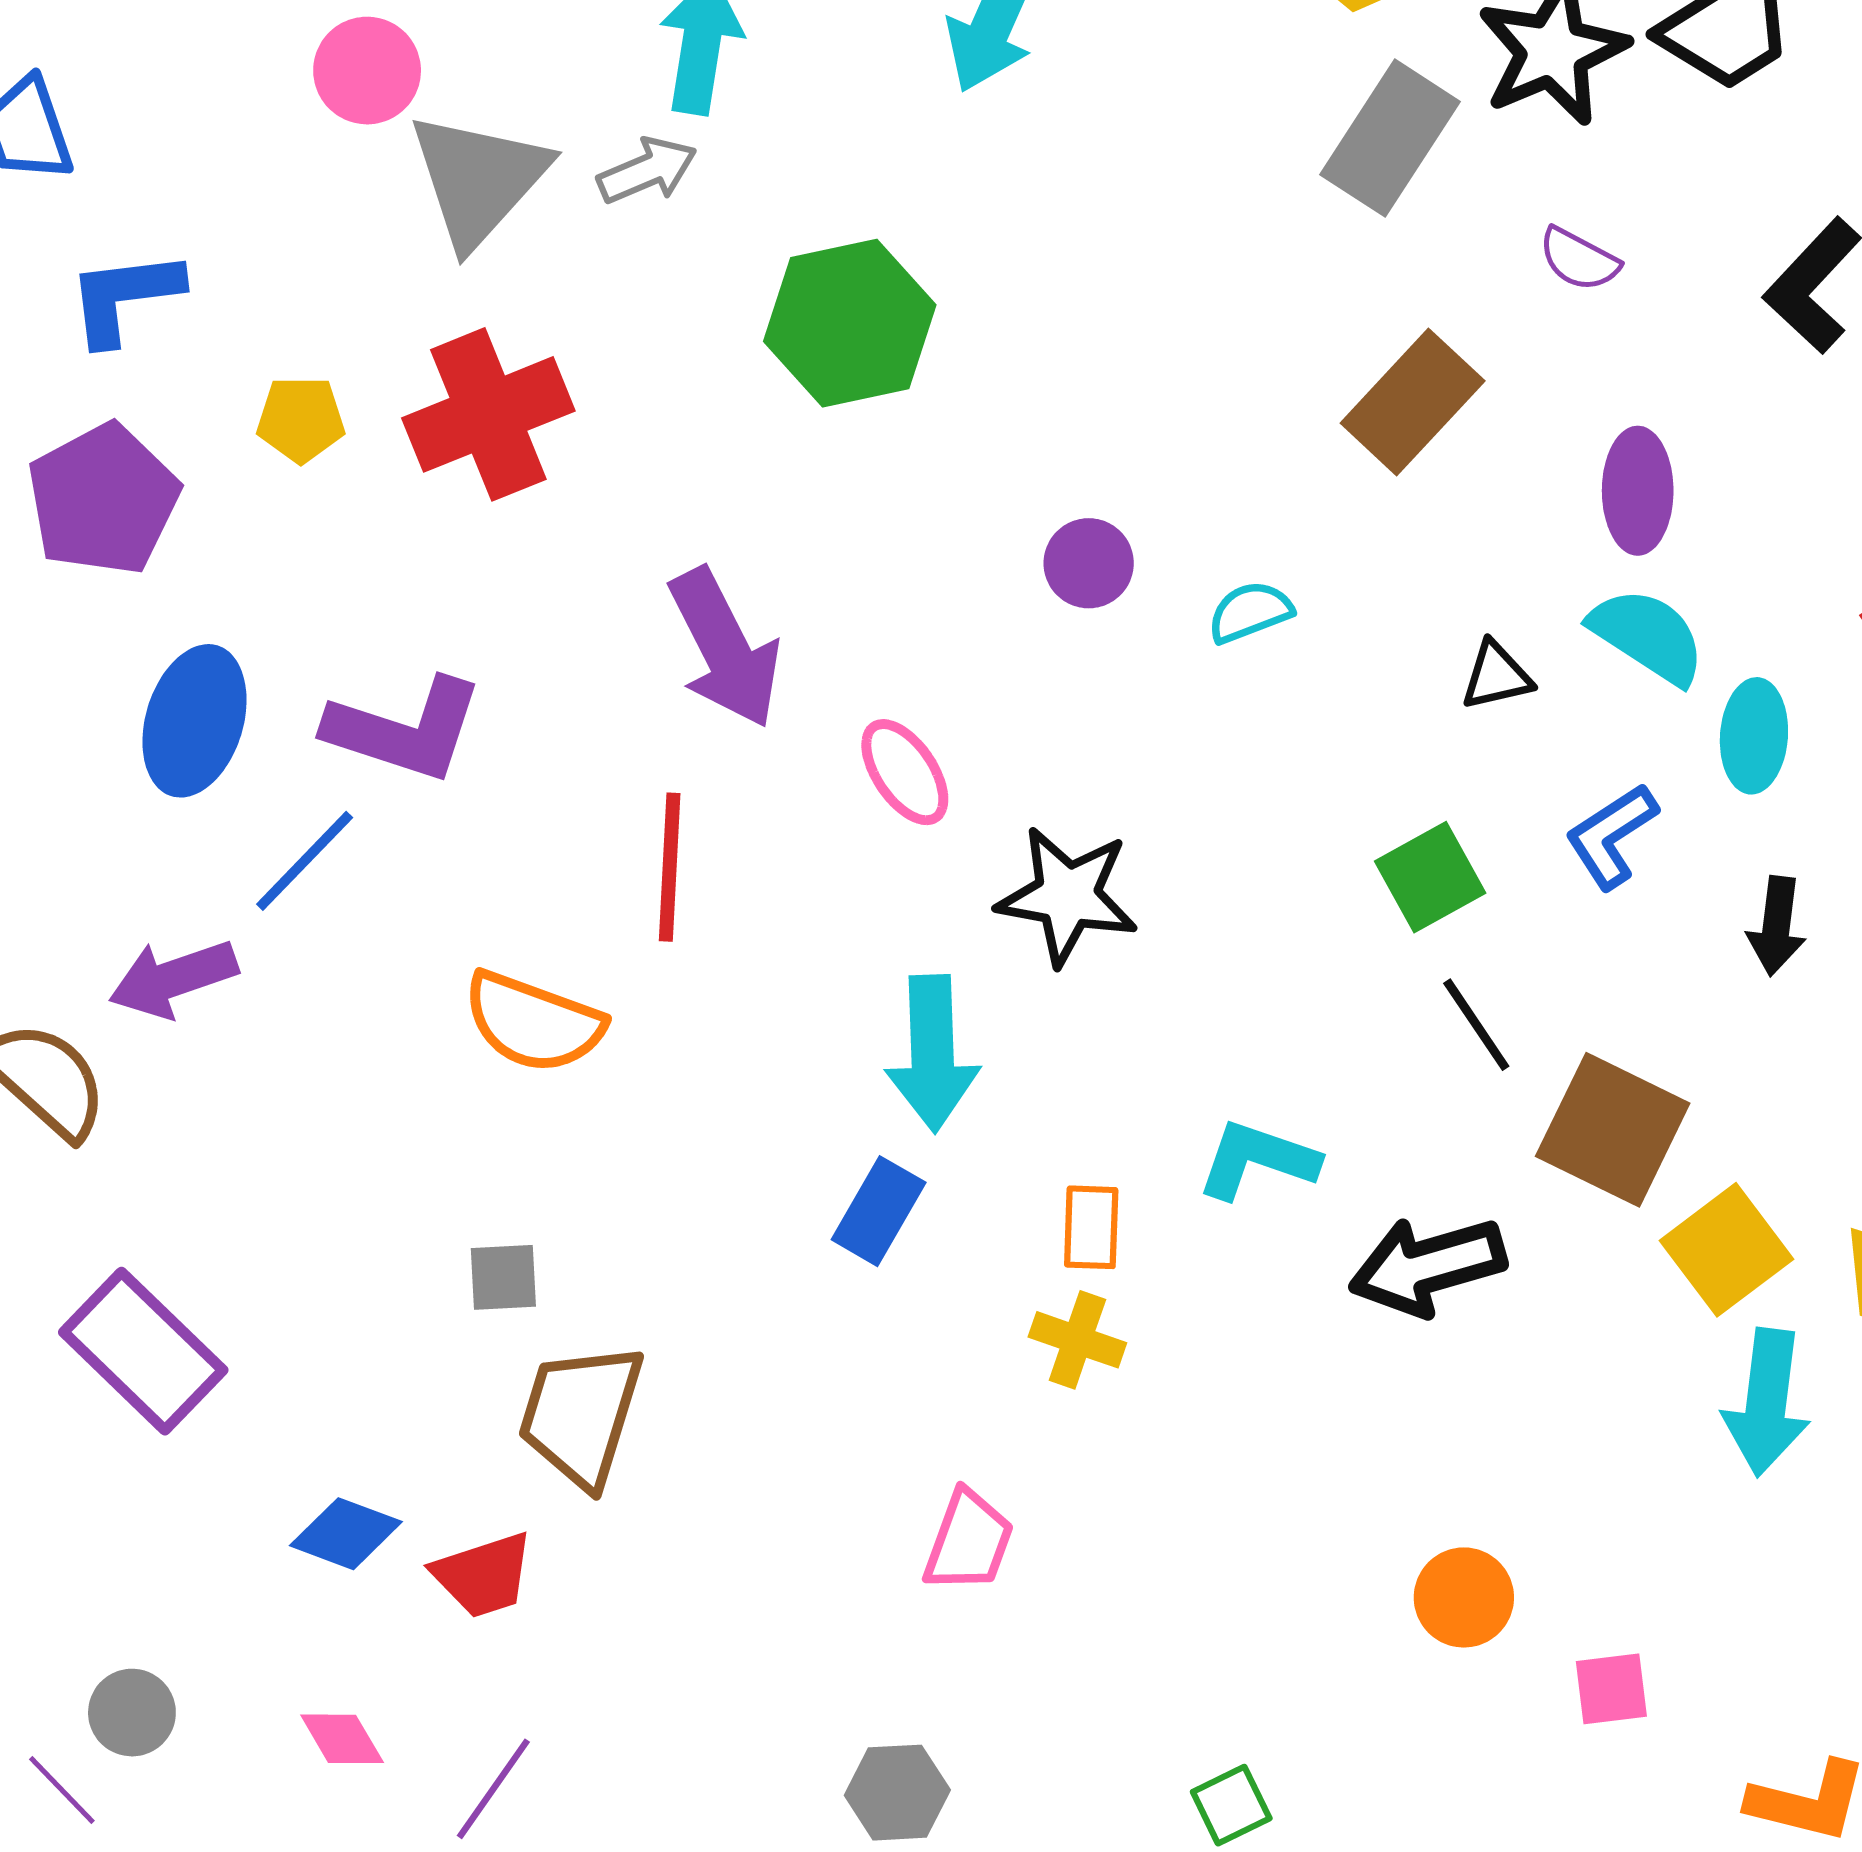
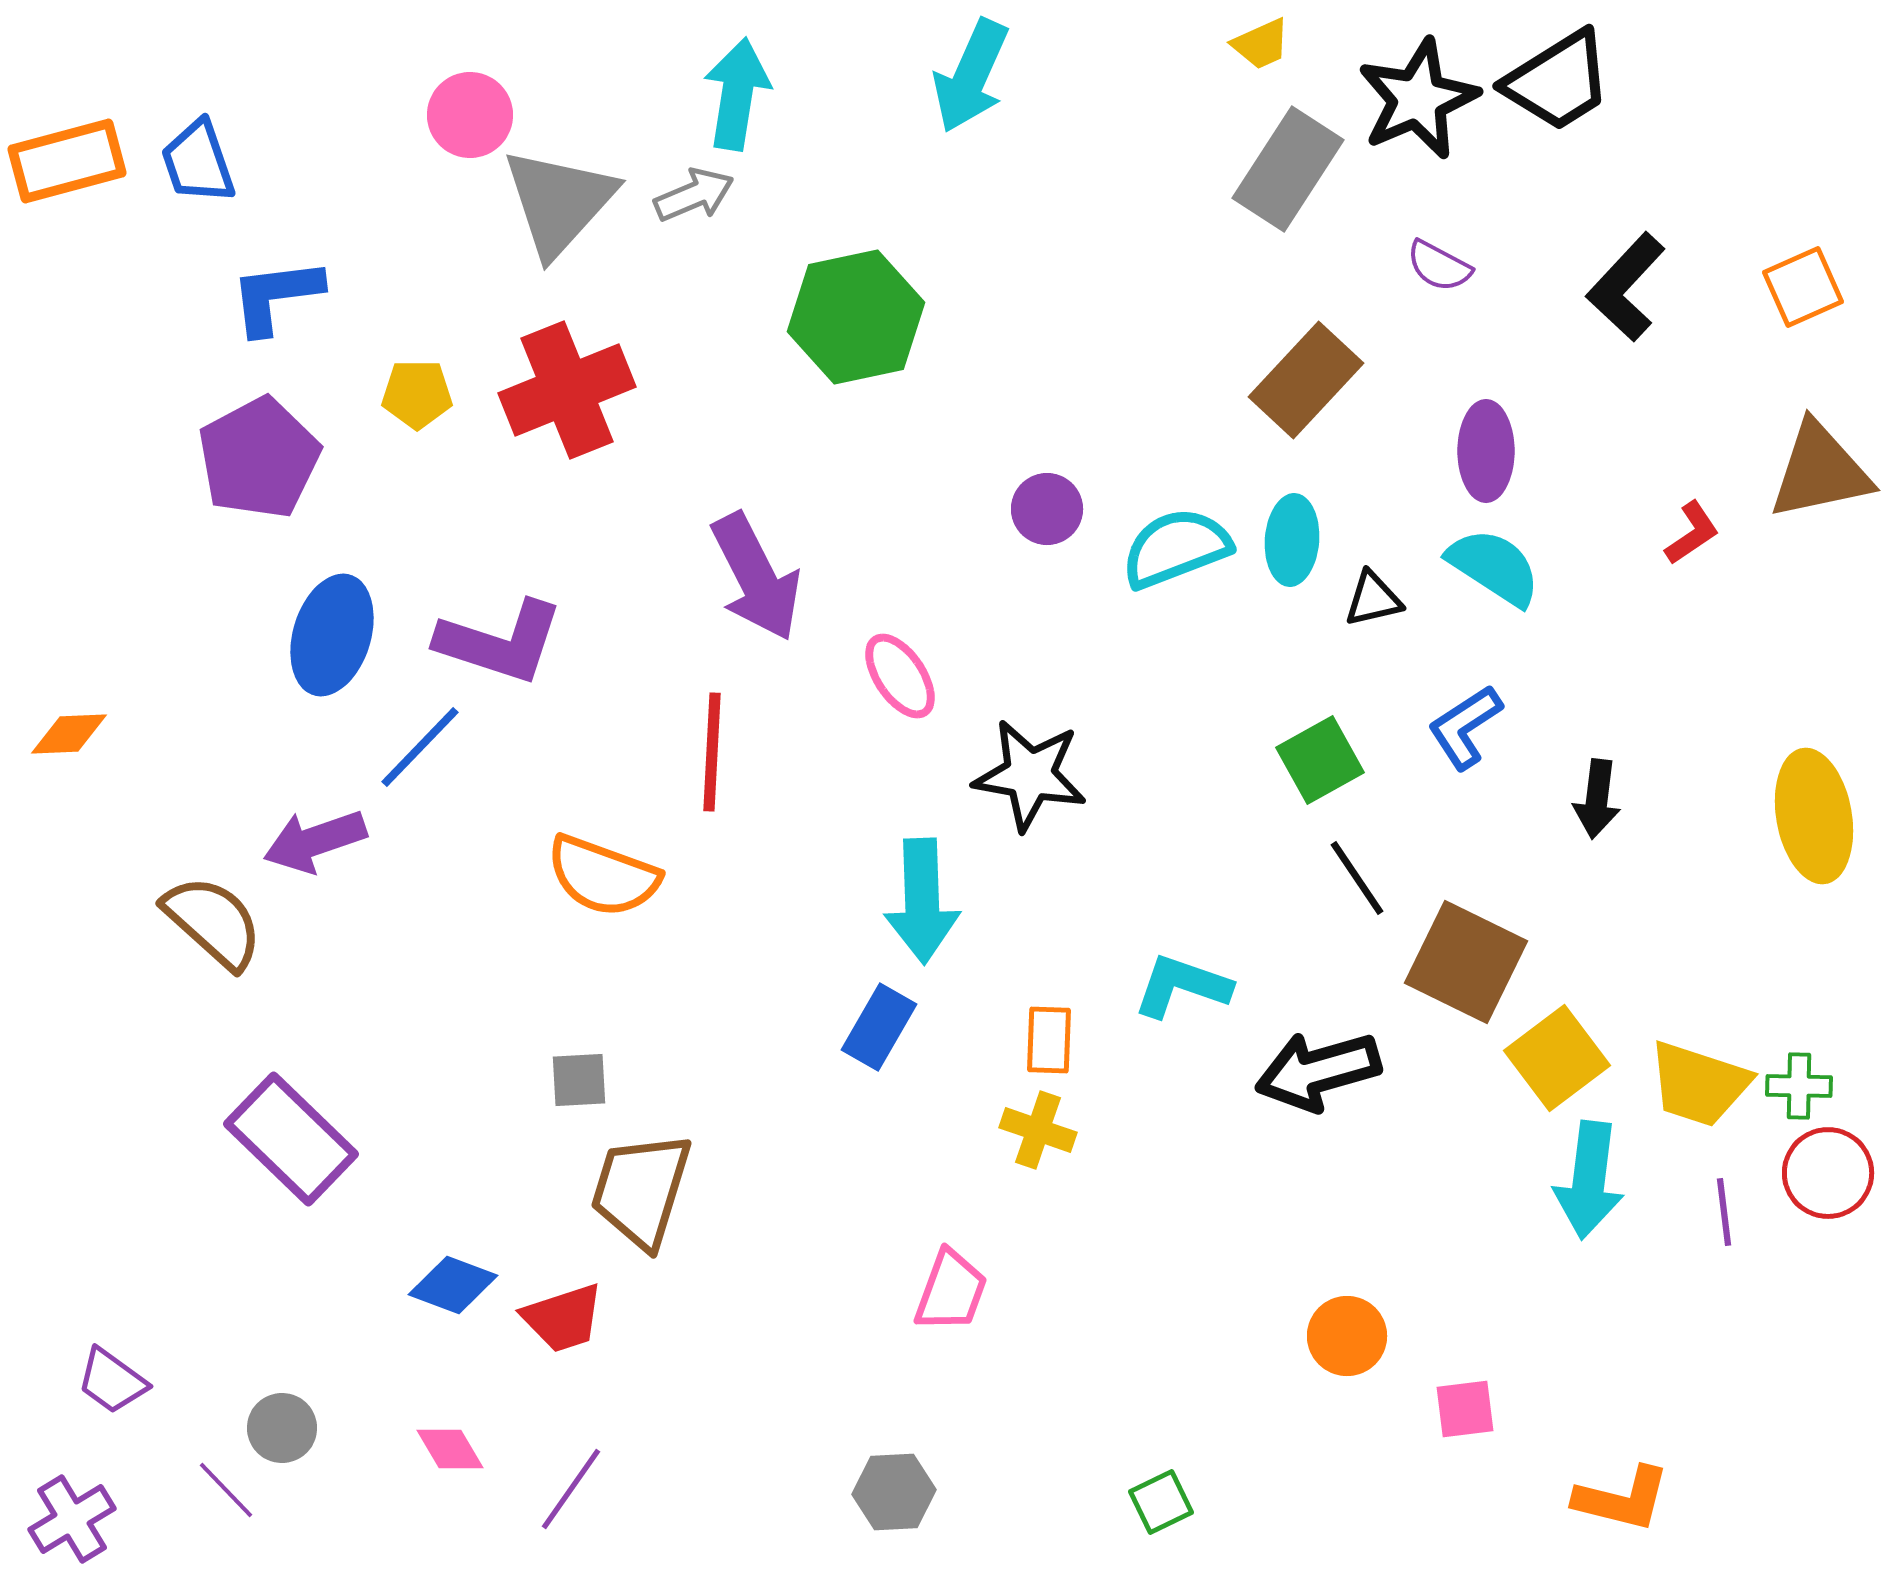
cyan semicircle: (1250, 612) -> (1176, 548), size x1.6
cyan ellipse: (1754, 736) -> (1292, 540), moved

